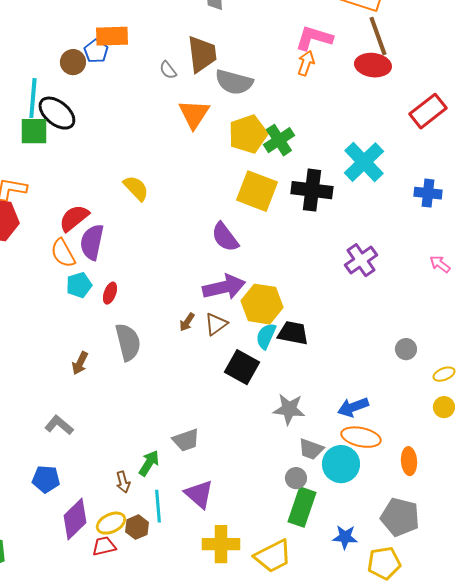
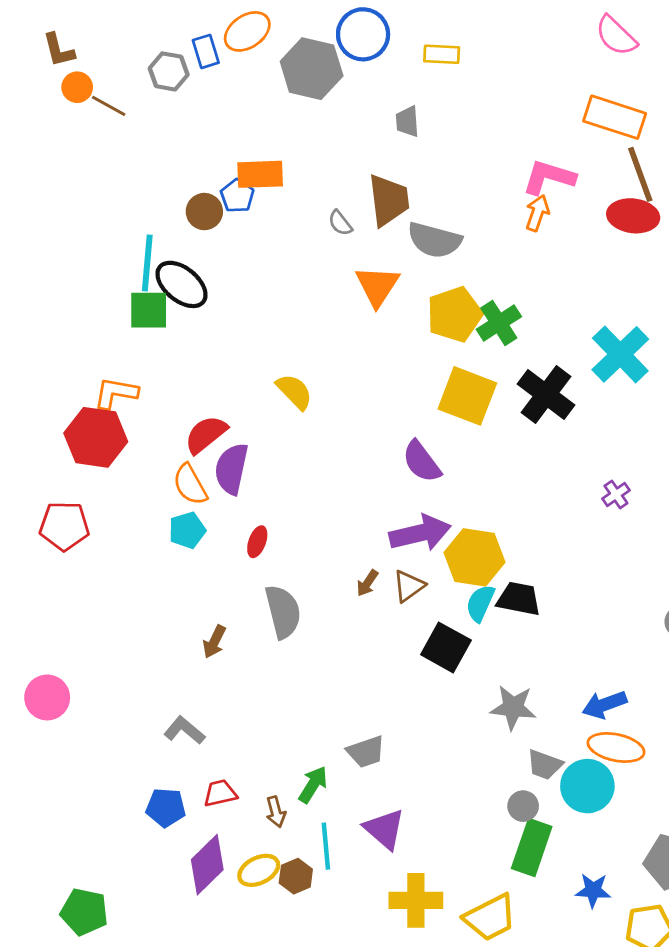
black cross: (312, 190) -> (546, 394), turned 30
purple cross: (361, 260) -> (616, 495), size x0.6
cyan pentagon: (79, 285) -> (187, 530), moved
red trapezoid: (104, 546) -> (220, 793), moved

